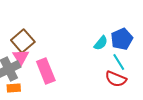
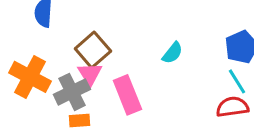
cyan semicircle: (101, 43) -> (172, 53), moved
red semicircle: (116, 79) -> (232, 107), turned 150

